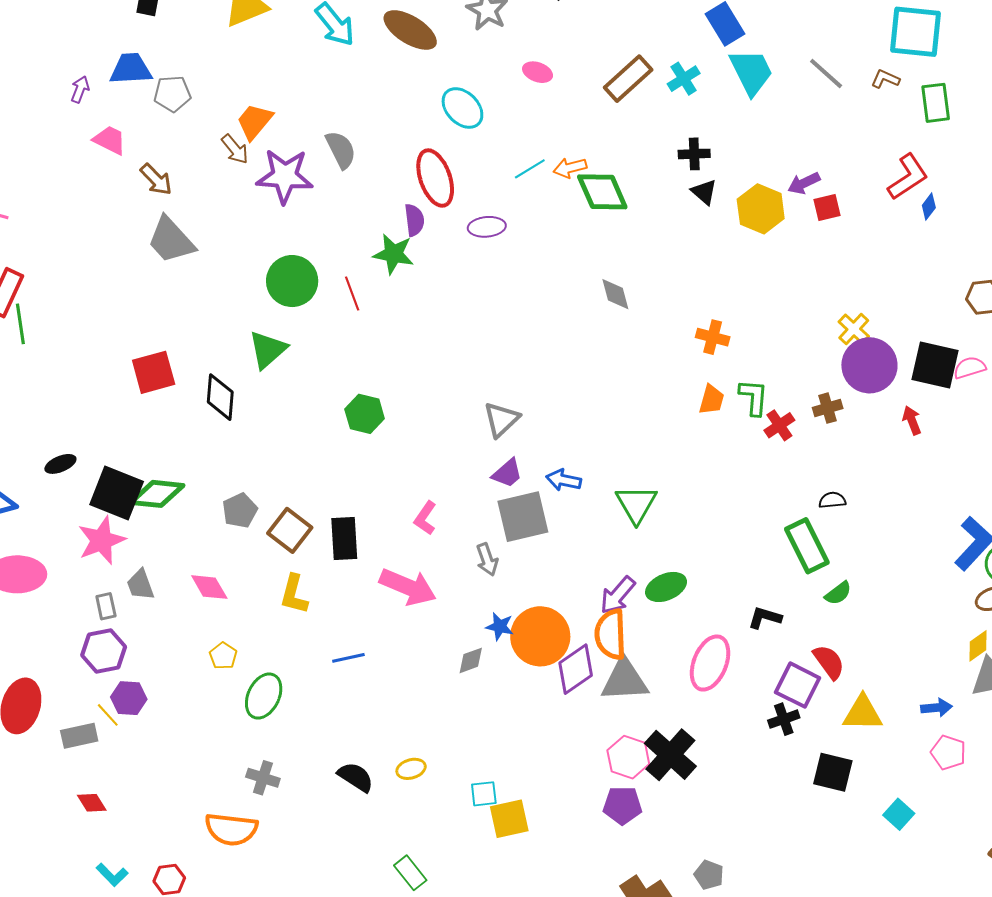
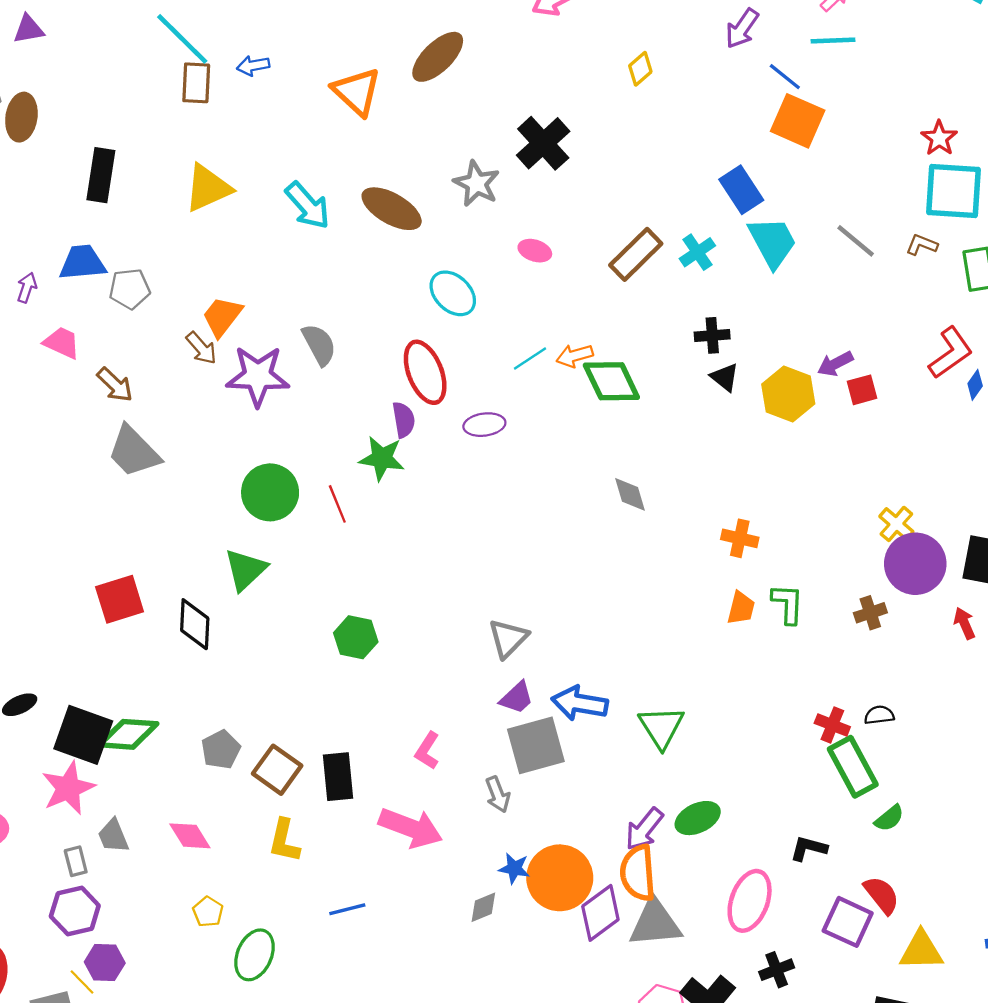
red cross: (779, 425) -> (832, 725), moved, turned -32
blue arrow: (564, 480) -> (580, 703), size x1.4
black cross: (784, 719) -> (777, 970), moved

